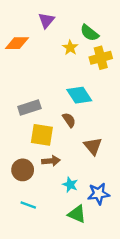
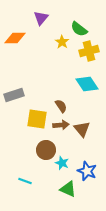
cyan diamond: (79, 95) -> (87, 84), moved
gray rectangle: (29, 108) -> (14, 95), moved
brown arrow: (51, 161) -> (61, 125), moved
brown circle: (23, 170) -> (46, 150), moved
blue star: (99, 194) -> (87, 171), turned 30

